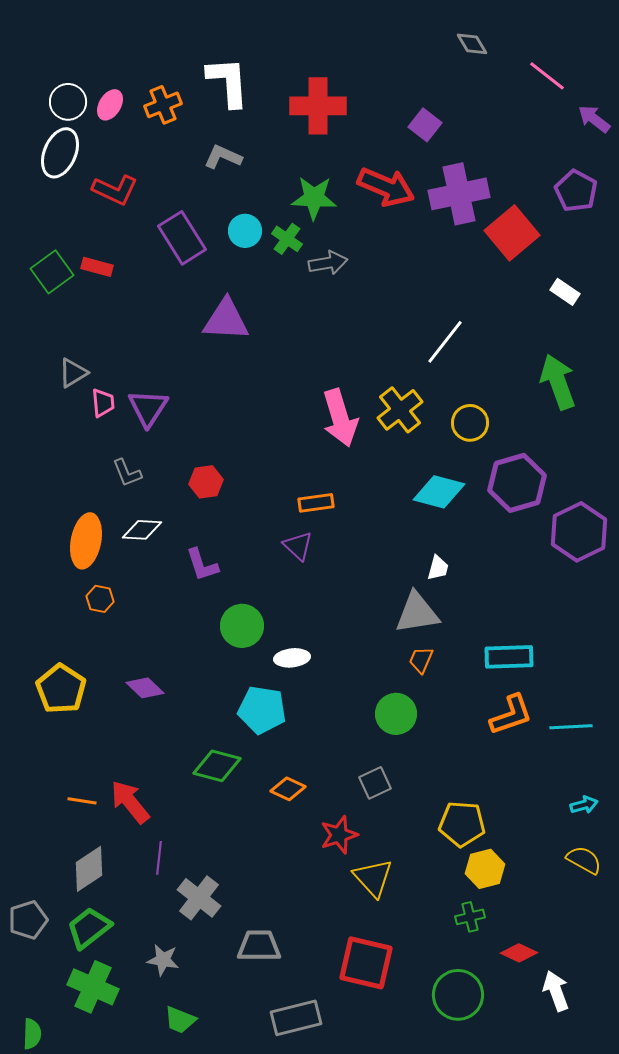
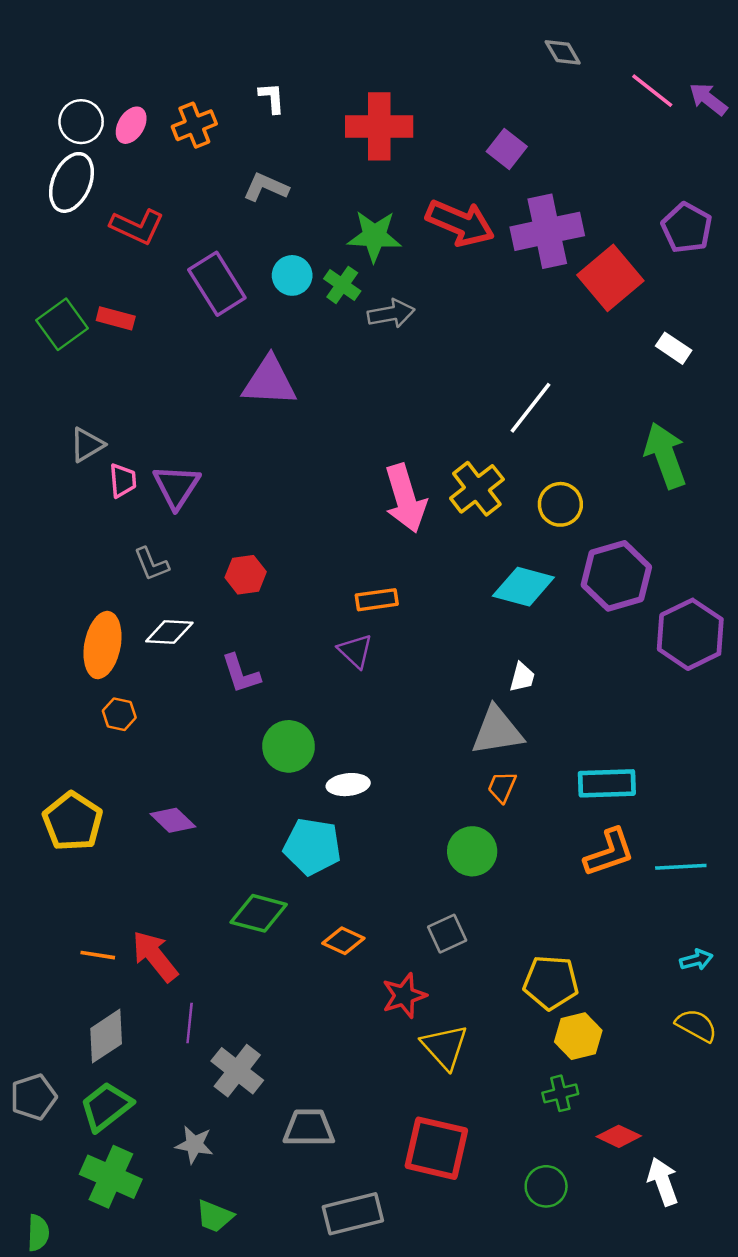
white L-shape: (228, 82) -> (272, 98), size x0.5
purple arrow: (594, 119) -> (708, 99), moved
green circle: (458, 995) -> (546, 1186), size x0.7

